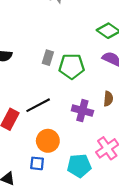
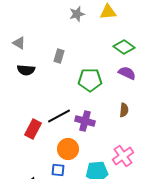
gray rectangle: (48, 58) -> (59, 56), moved
purple cross: (82, 111) -> (85, 121), moved

